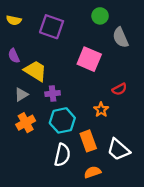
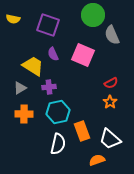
green circle: (100, 16) -> (93, 15), size x1.5
purple semicircle: (14, 56) -> (53, 54), moved
orange star: (101, 110) -> (110, 102), moved
orange cross: (26, 123) -> (24, 114), turned 30
orange semicircle: (92, 172) -> (97, 160), moved

